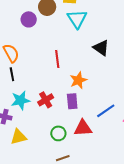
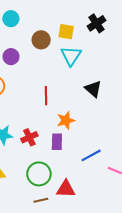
purple circle: (29, 19) -> (11, 57), moved
red triangle: (83, 128) -> (66, 189), moved
green circle: (58, 133) -> (39, 174), size x1.5

